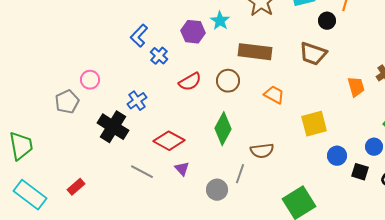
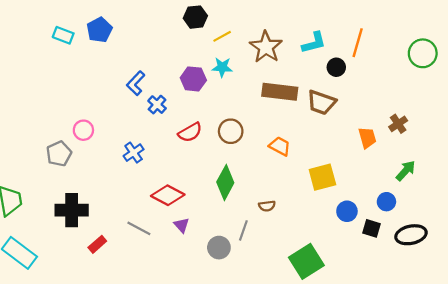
cyan star: (220, 21) -> (222, 67), turned -30
brown rectangle: (255, 52) -> (280, 92), moved
black cross: (113, 127) -> (72, 210), moved, turned -32
brown semicircle: (262, 151) -> (267, 206), size x0.7
red rectangle: (76, 187) -> (97, 244), moved

